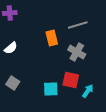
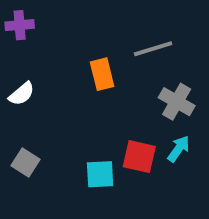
gray cross: (77, 52) -> (177, 102), moved
cyan arrow: (88, 91) -> (179, 149), moved

